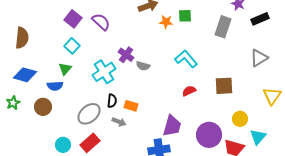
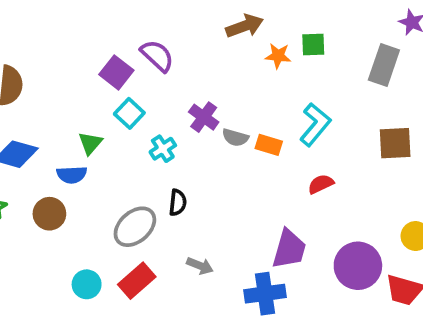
purple square: (73, 19) -> (116, 72), moved
cyan square: (72, 46) -> (129, 113), moved
cyan L-shape: (186, 59) -> (315, 125), turned 80
cyan cross: (104, 72) -> (163, 149), size x0.6
brown square: (224, 86) -> (395, 143), moved
orange rectangle: (131, 106) -> (269, 145), moved
gray arrow: (119, 122) -> (200, 266), moved

